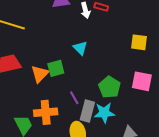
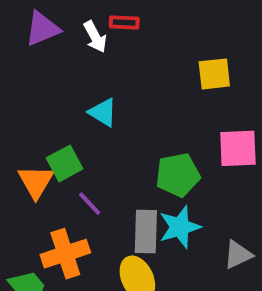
green pentagon: (109, 87) -> (178, 175), turned -30
purple line: (74, 98) -> (90, 204), moved

